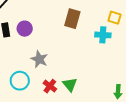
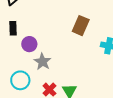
purple circle: (25, 29) -> (29, 44), moved

